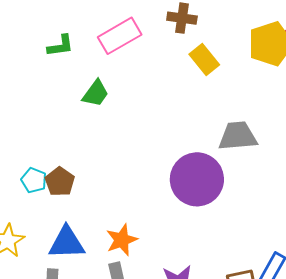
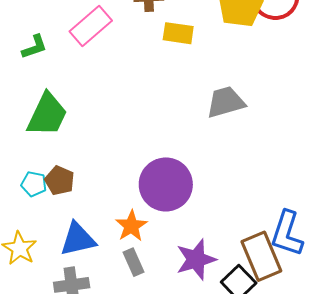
yellow rectangle: (204, 59) -> (178, 33), turned -32
green trapezoid: (96, 93) -> (47, 115), moved, size x1.6
purple circle: (197, 179) -> (166, 184), moved

